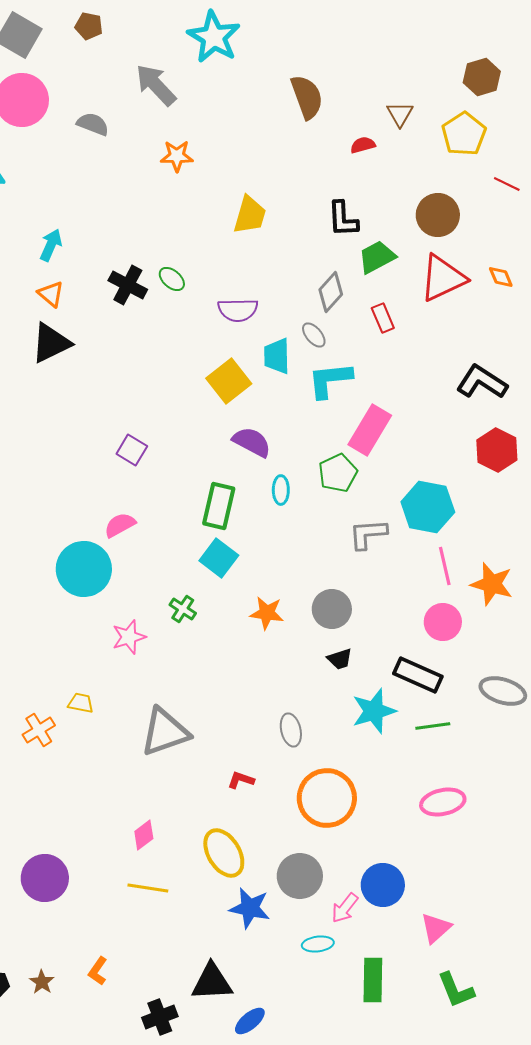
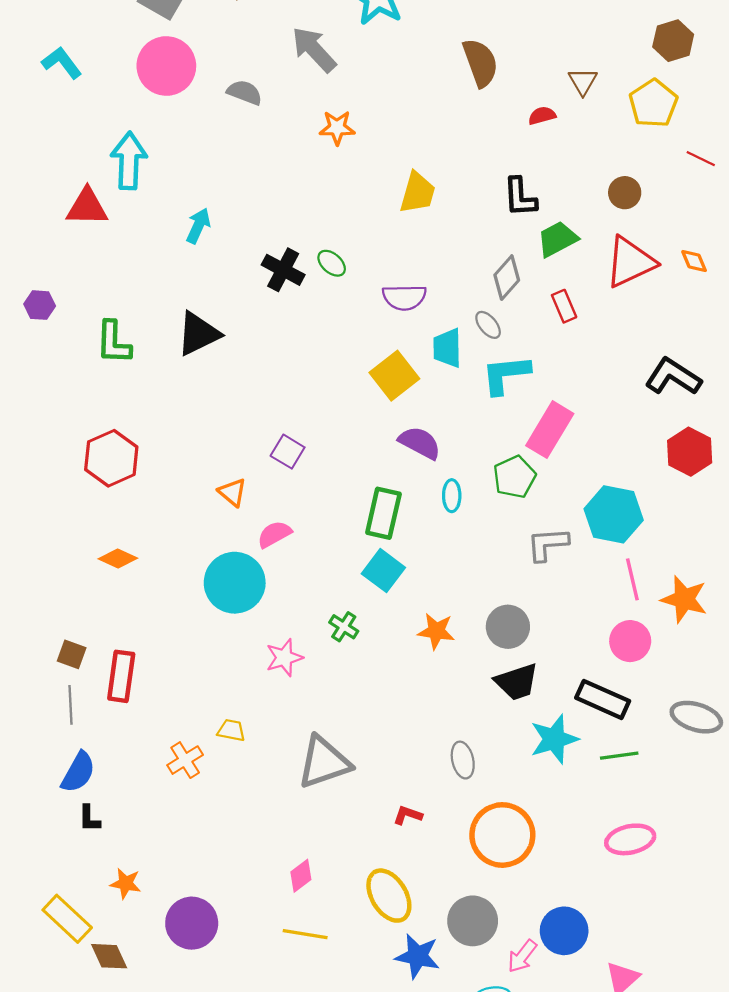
brown circle: (438, 215) -> (625, 193), size x0.7
orange triangle: (51, 294) -> (232, 492), moved
black trapezoid: (340, 659) -> (517, 682), size x1.6

